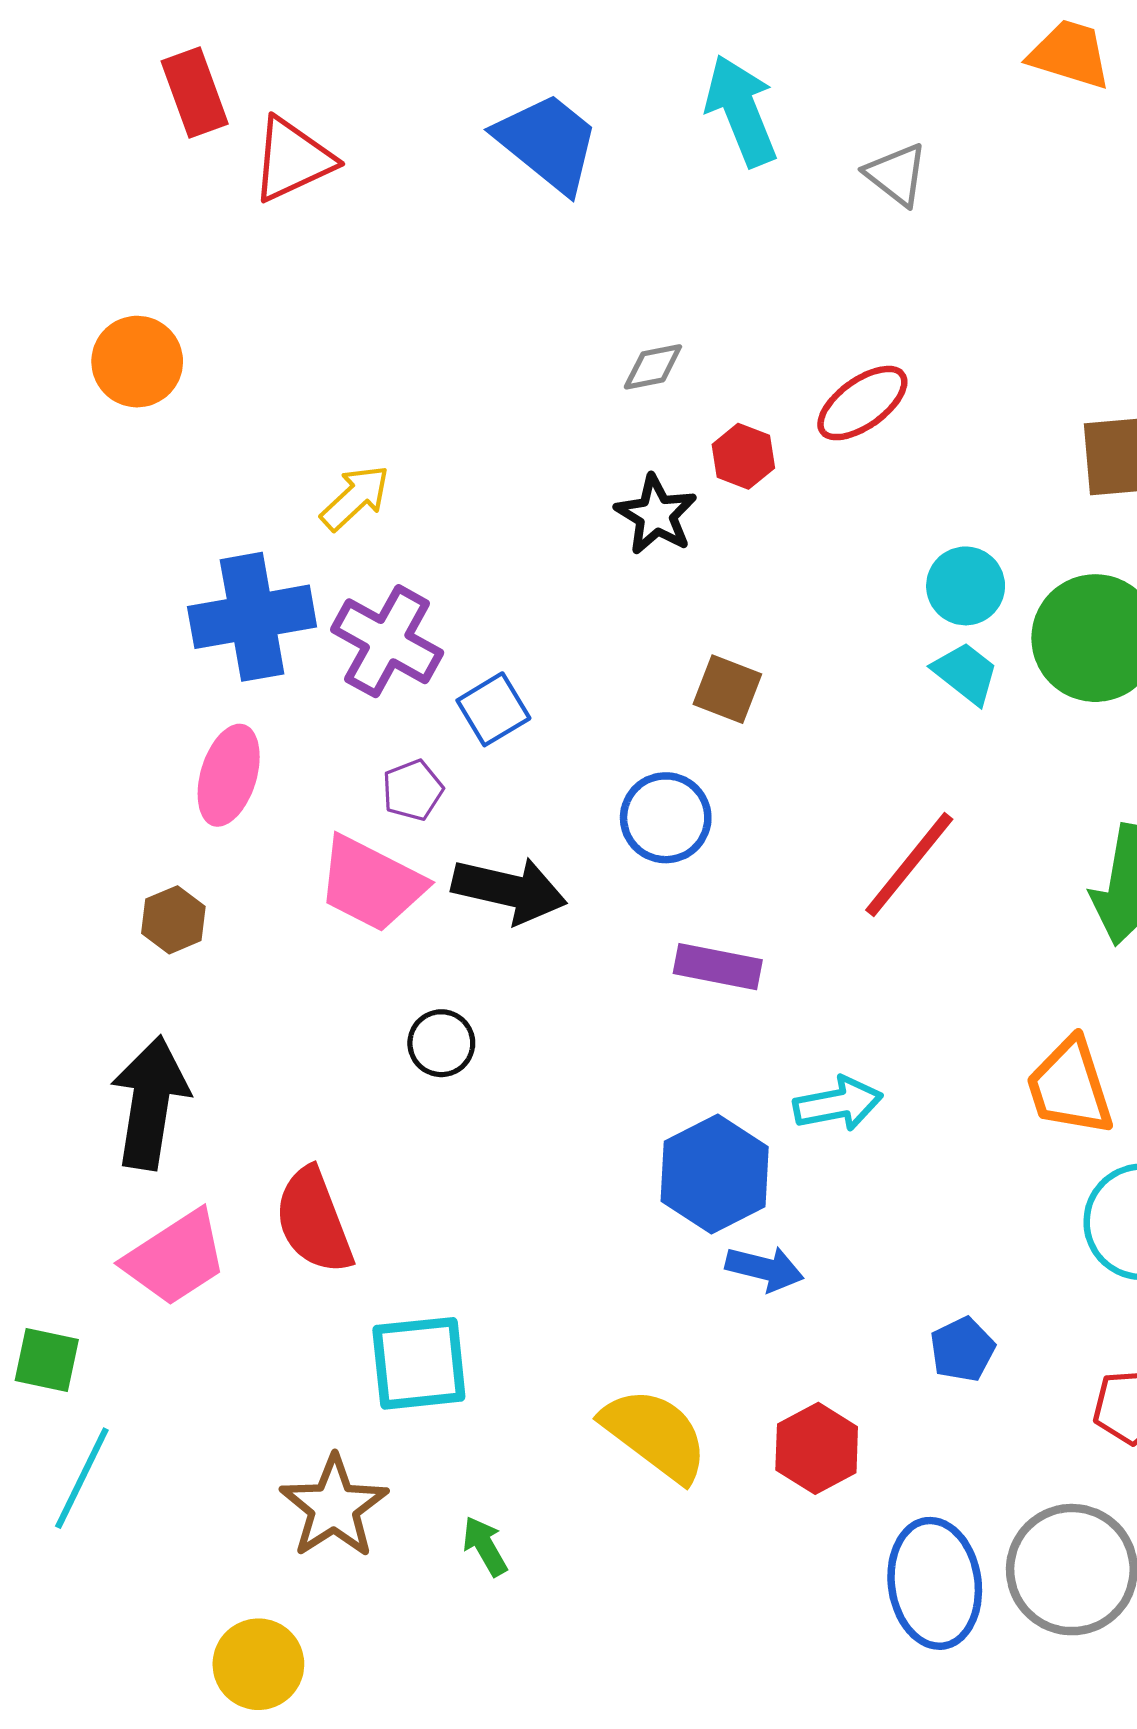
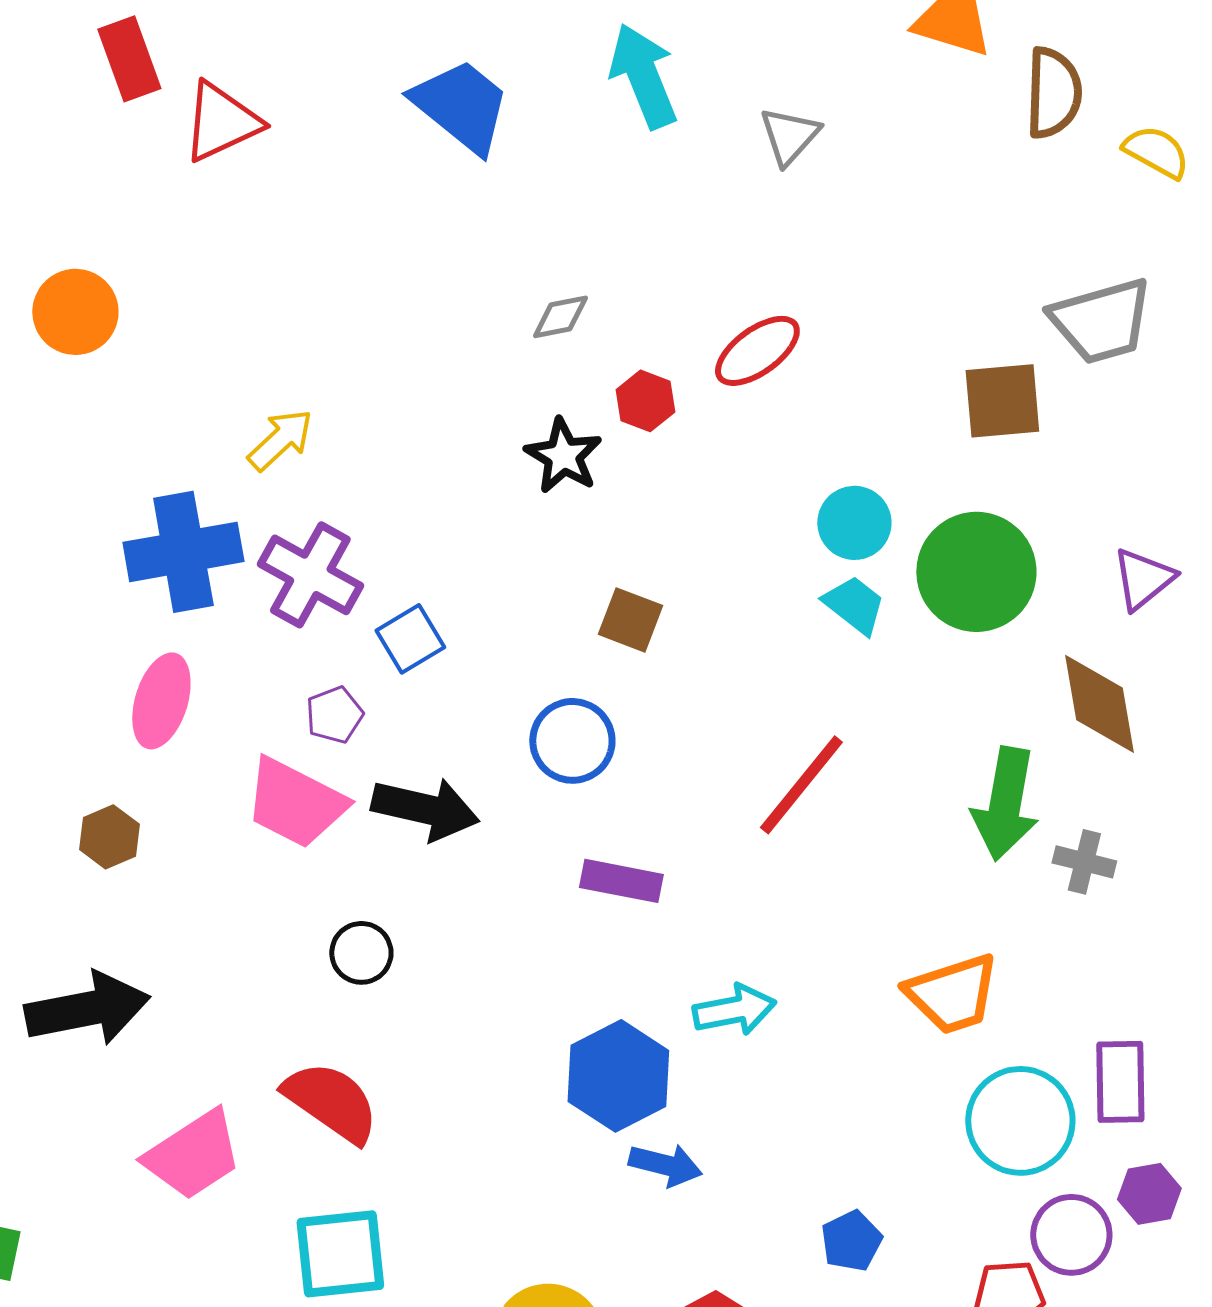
gray triangle: (896, 174) -> (789, 136), turned 34
orange trapezoid: (1070, 1087) -> (952, 994), turned -90
black arrow: (150, 1103) -> (87, 1009), turned 70
red semicircle: (314, 1221) -> (331, 1102), moved, turned 146
pink trapezoid: (175, 1258) -> (193, 1155), moved

